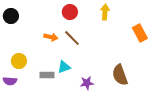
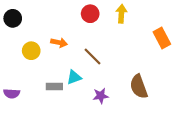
red circle: (70, 12) -> (90, 14), moved
brown line: (72, 38) -> (93, 56), moved
yellow circle: (19, 61) -> (31, 51), moved

